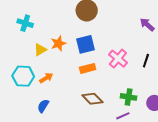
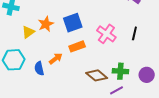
orange arrow: (46, 78) -> (56, 59), moved
brown diamond: (92, 99) -> (97, 75), moved
blue semicircle: (43, 106) -> (39, 68), moved, turned -40

